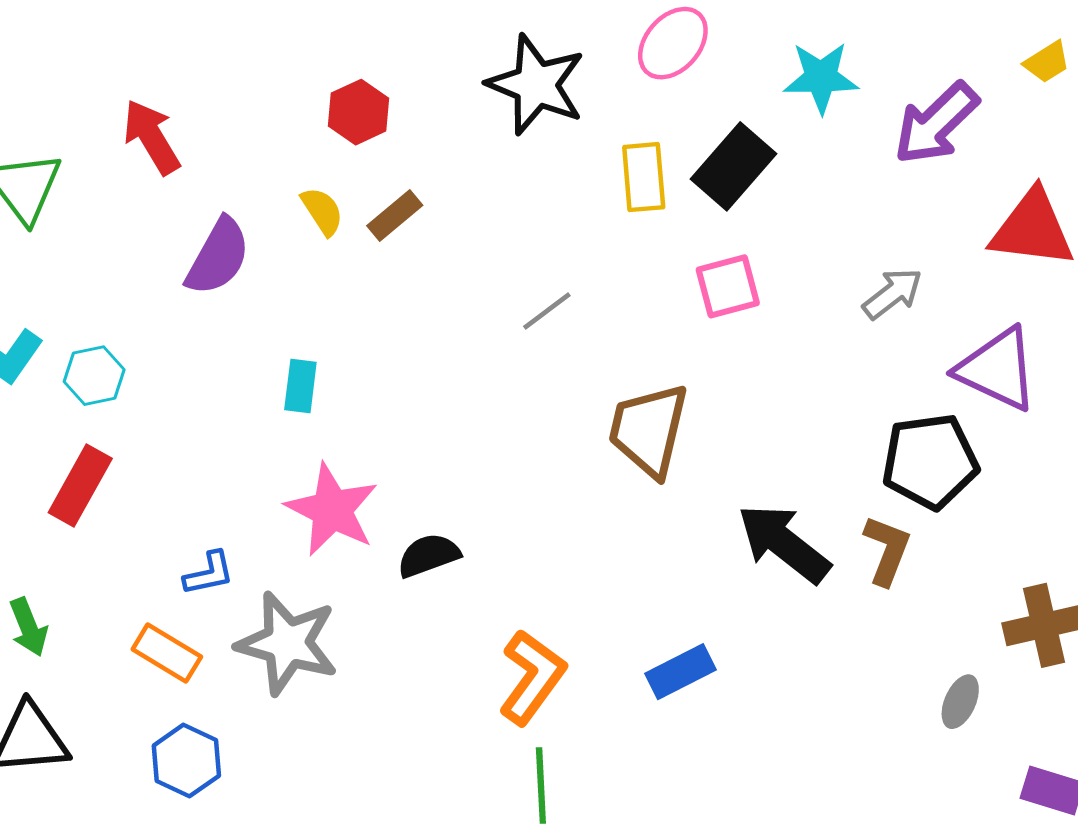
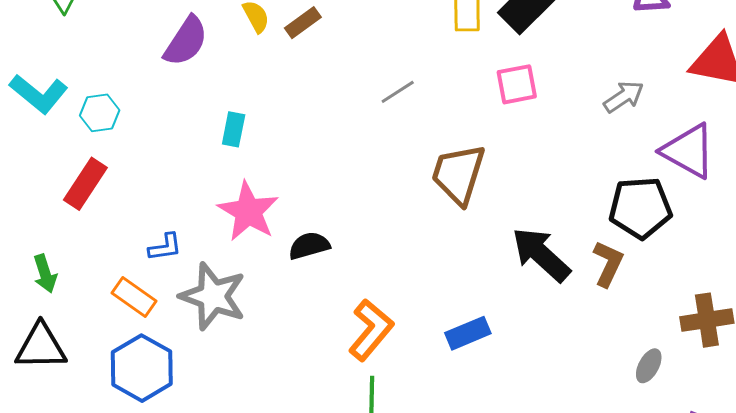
blue hexagon: (186, 761) -> (142, 368), size x1.4

